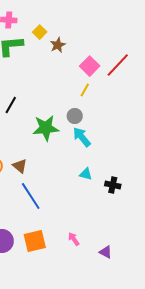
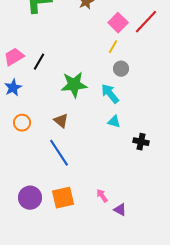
gray circle: (75, 116) -> (121, 69), moved
brown triangle: (20, 166) -> (61, 121), moved
cyan triangle: (86, 174) -> (114, 122), moved
purple triangle: (106, 252) -> (120, 210), moved

